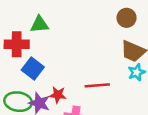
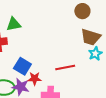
blue square: (33, 68) -> (22, 66), moved

